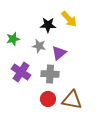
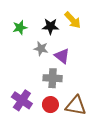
green star: (13, 39) -> (20, 27), moved
purple triangle: (59, 53) -> (62, 56), turned -42
purple cross: (21, 72) -> (22, 100), moved

